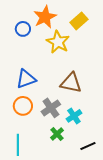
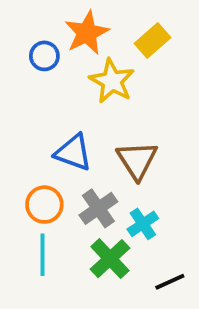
blue triangle: (26, 79) -> (73, 152), moved, turned 40
brown triangle: (71, 83) -> (137, 160), turned 45
green cross: (57, 134) -> (110, 259), size x1.5
cyan line: (18, 145) -> (42, 255), moved

